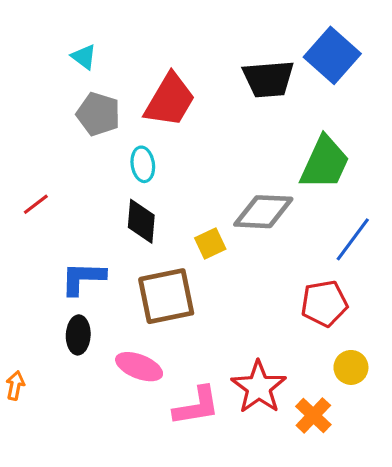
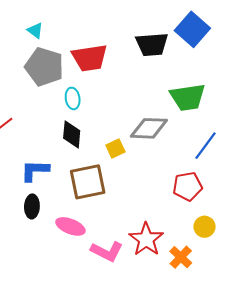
red trapezoid: (170, 100) -> (90, 58), turned 51
gray pentagon: (98, 114) -> (44, 67), size x1.4
green trapezoid: (325, 163) -> (188, 97), turned 57
pink L-shape: (197, 406) -> (107, 251), turned 36

